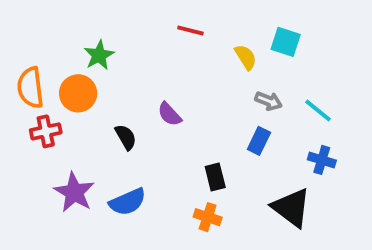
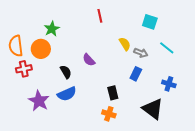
red line: (190, 30) -> (100, 16), turned 64
yellow semicircle: (246, 57) -> (125, 44), moved
cyan line: (318, 110) -> (167, 48), moved
blue semicircle: (128, 202) -> (67, 94), moved

